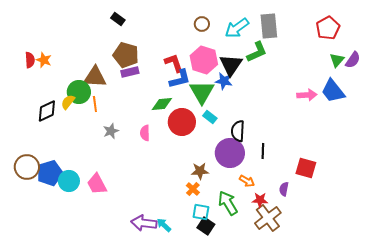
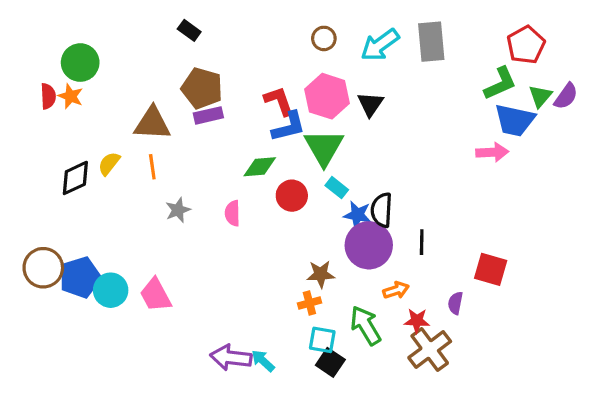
green L-shape: (257, 52) -> (500, 83), moved
black triangle: (231, 65) -> (370, 104), size x0.7
blue star: (224, 81) -> (358, 215), moved
blue trapezoid: (333, 91) -> (515, 120), moved, turned -40
green circle: (79, 92) -> (80, 63), moved
red circle: (182, 122) -> (292, 196), size x0.7
orange arrow: (247, 181) -> (396, 290), turned -49
orange cross: (193, 189) -> (309, 303), turned 32

